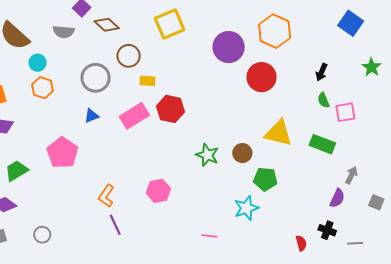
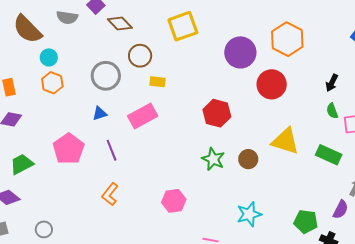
gray semicircle: (64, 32) -> (67, 17), moved
red hexagon: (170, 109) -> (217, 113), moved
green pentagon: (265, 179) -> (306, 222), moved
pink hexagon: (158, 191) -> (174, 201), moved
purple line: (115, 225) -> (112, 150), moved

